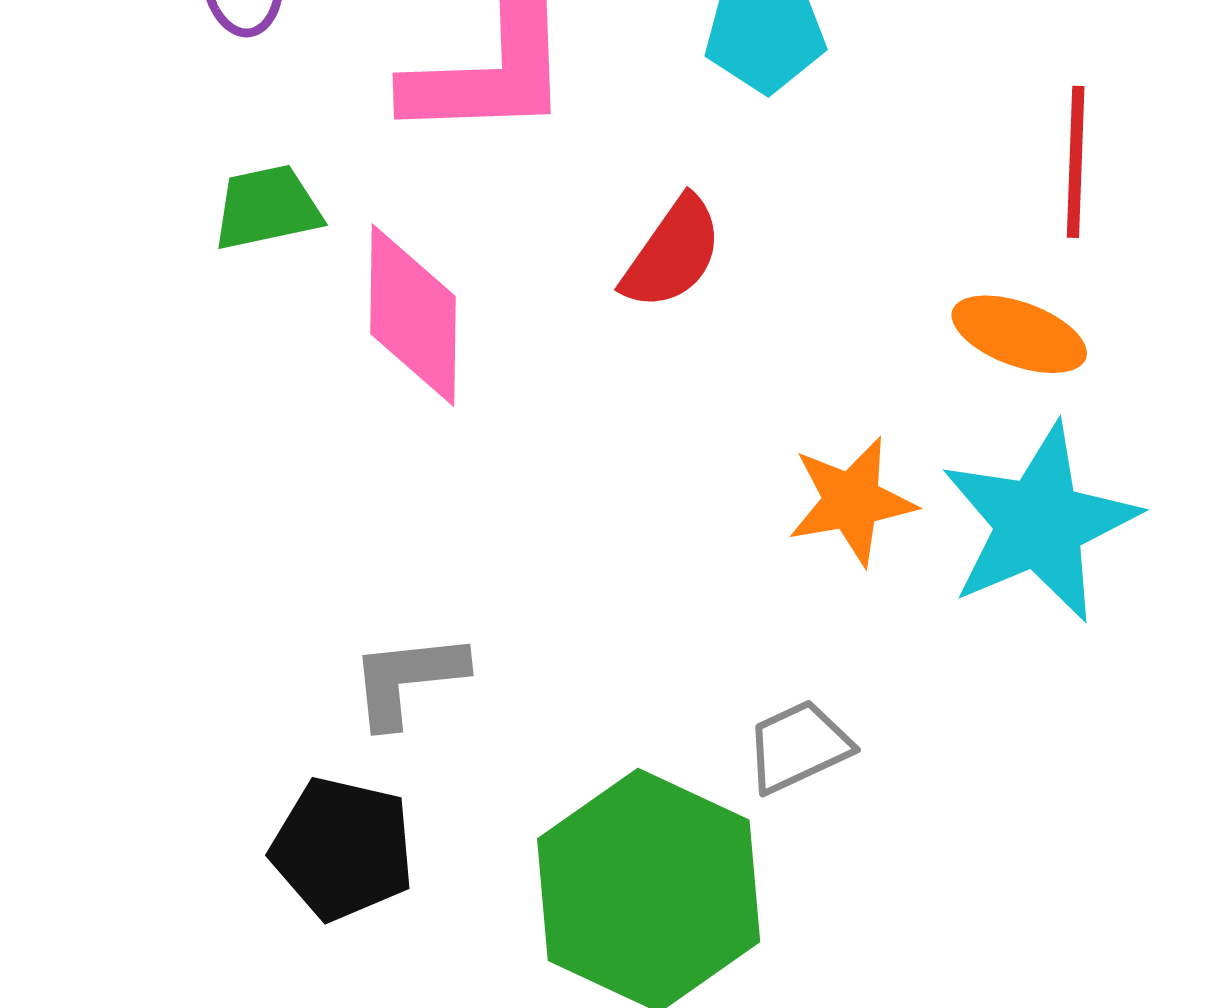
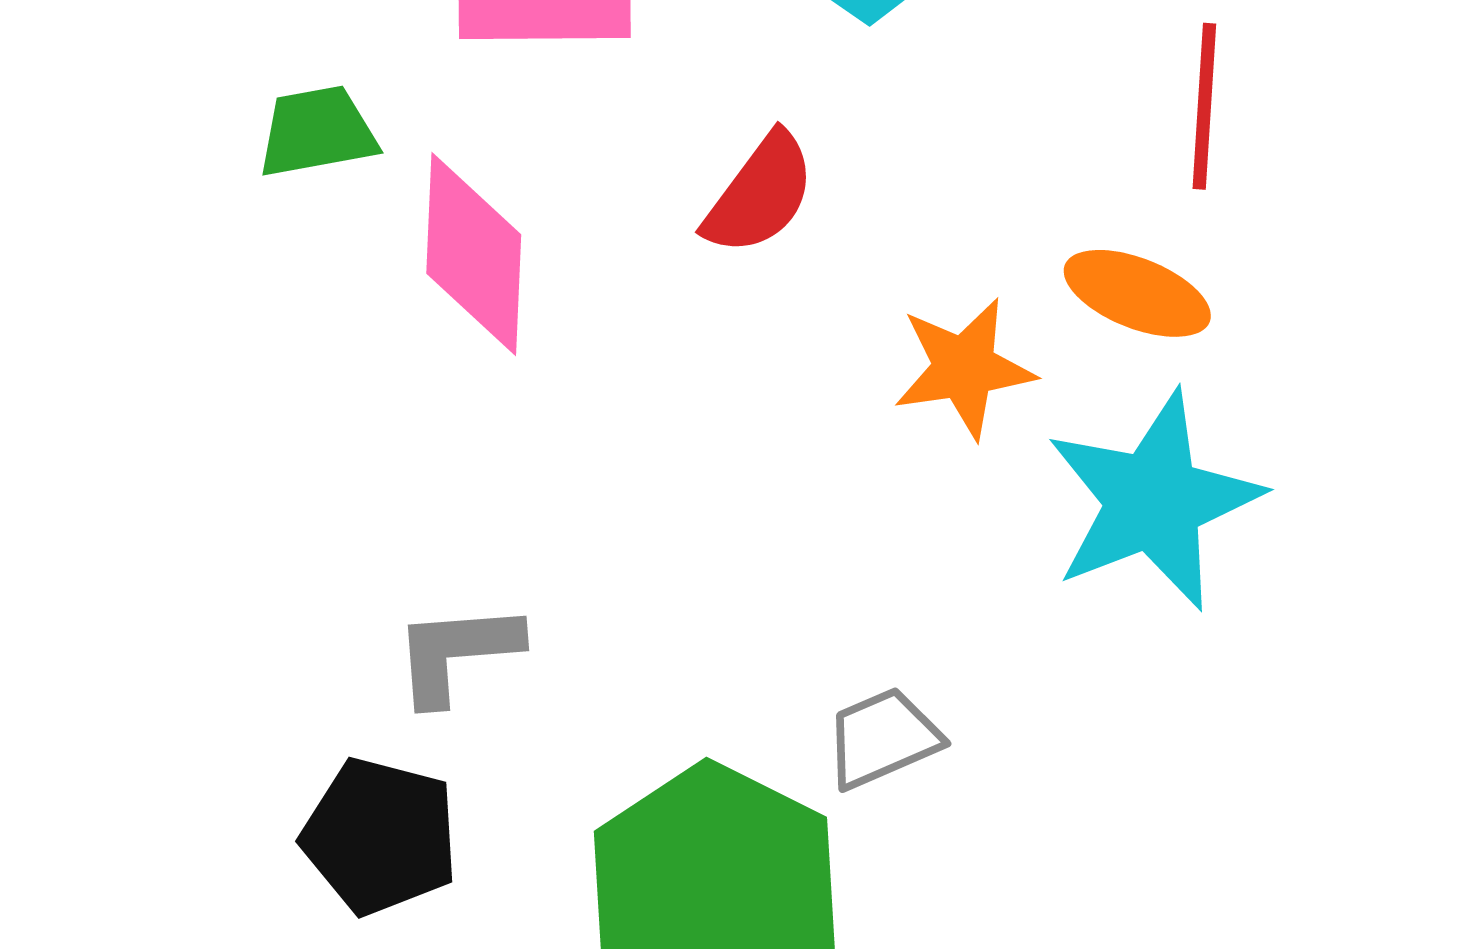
orange star: (852, 501) -> (964, 368), moved

